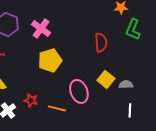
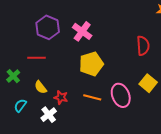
red star: (31, 100) -> (61, 97), moved
orange line: (57, 108) -> (92, 97), moved

